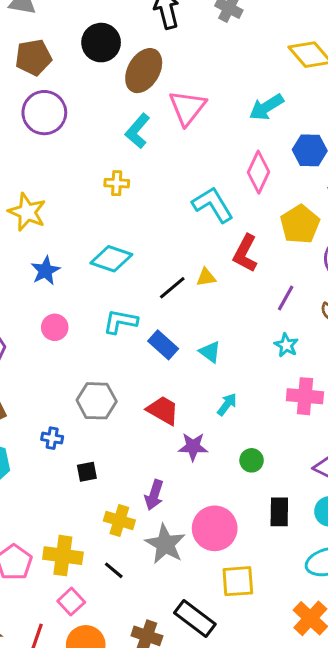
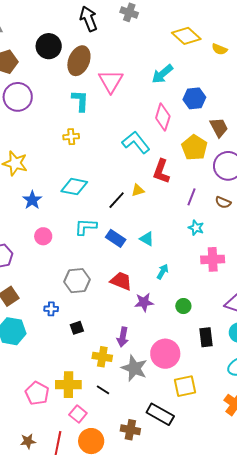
cyan L-shape: (138, 131) -> (80, 101), turned 150

